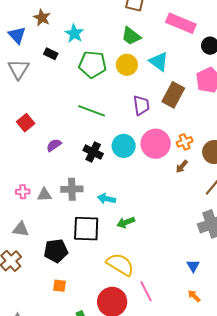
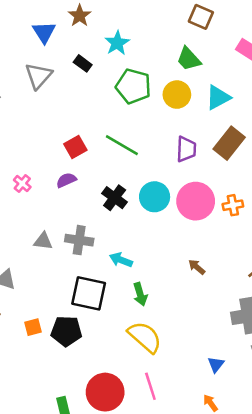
cyan triangle: (159, 62) -> (218, 98), turned 45
red square: (26, 123) -> (75, 147), moved
brown arrow: (182, 166) -> (197, 267), moved, turned 80
pink cross: (23, 192) -> (22, 183), moved, turned 32
green arrow: (126, 222) -> (140, 294), turned -96
black pentagon: (56, 251) -> (66, 331), moved
yellow semicircle: (120, 264) -> (145, 337), moved
orange square: (60, 286) -> (33, 327), moved, turned -32

